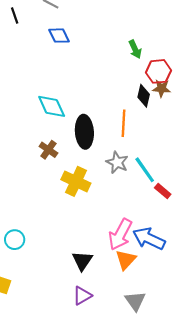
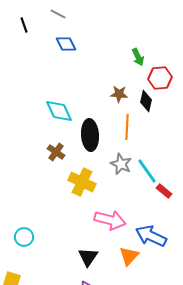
brown star: (162, 88) -> (119, 94), moved
pink arrow: (120, 234) -> (110, 220), moved, turned -104

